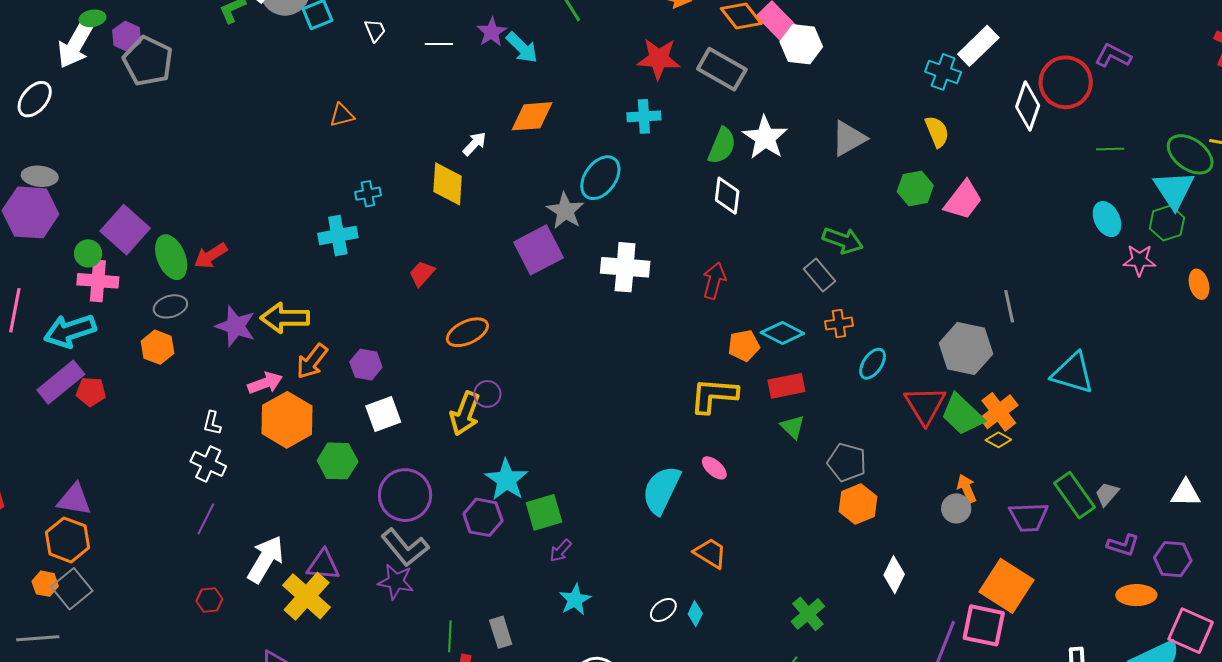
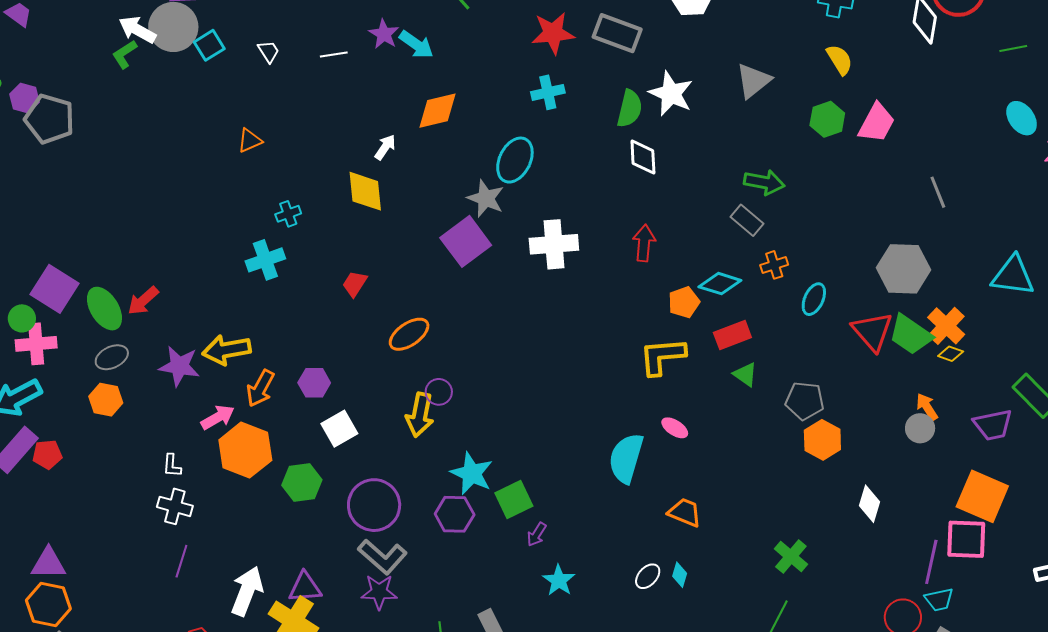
gray line: (1009, 306) -> (938, 192), moved

